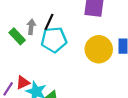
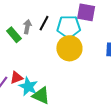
cyan pentagon: (54, 40) -> (69, 27), moved
yellow circle: (99, 49) -> (69, 48), moved

